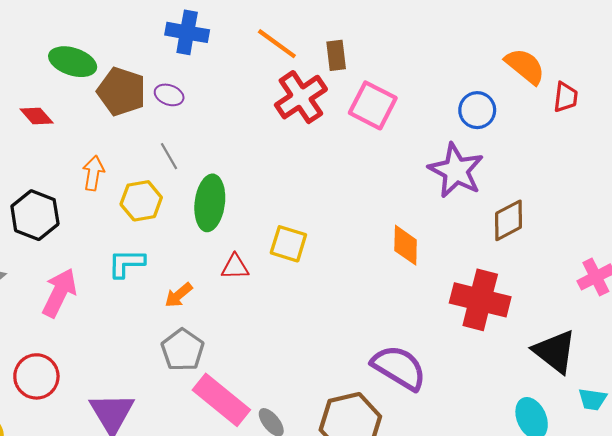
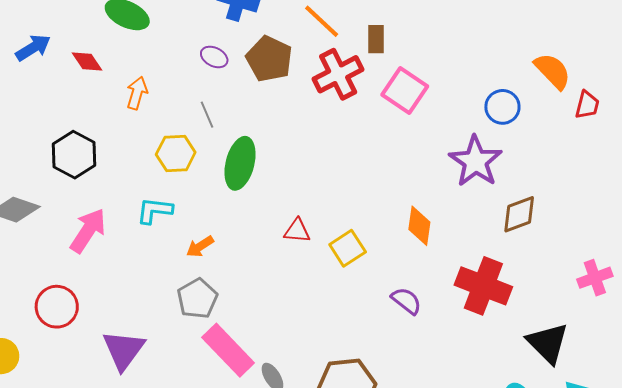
brown pentagon: (122, 91) -> (269, 59), moved
orange arrow: (93, 173) -> (137, 93), moved
yellow square: (288, 244) -> (348, 248), moved, turned 33
red triangle: (235, 267) -> (297, 231), moved
purple semicircle: (399, 368) -> (406, 301), moved, size x0.6

